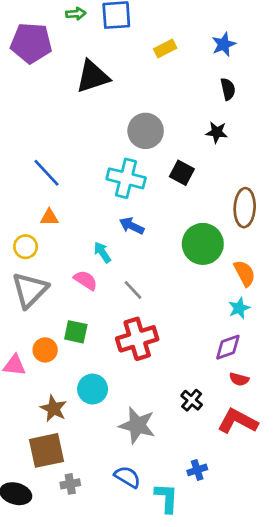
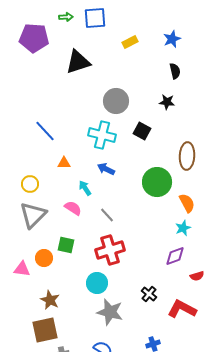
orange triangle: (49, 217) -> (64, 163), moved
red semicircle: (239, 379) -> (197, 276), moved, turned -32
cyan circle: (93, 389) -> (97, 283), moved

